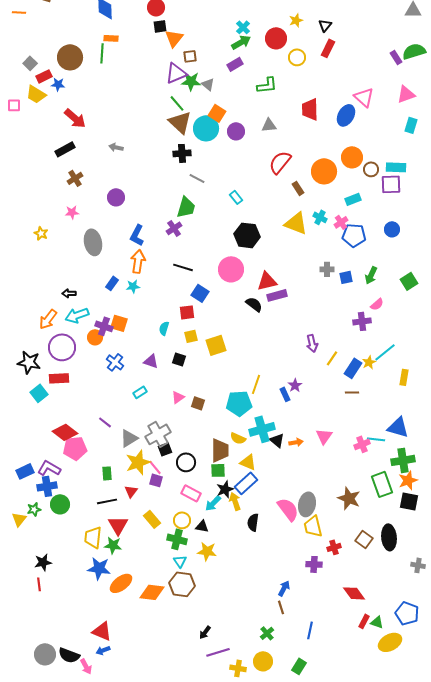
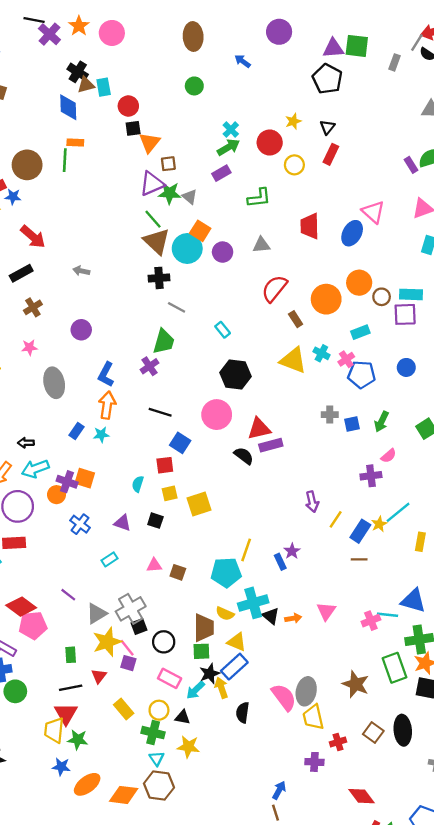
pink triangle: (178, 397) -> (154, 565), turned 32
red triangle: (118, 525) -> (66, 714), moved
blue star: (99, 568) -> (61, 767), size x0.7

